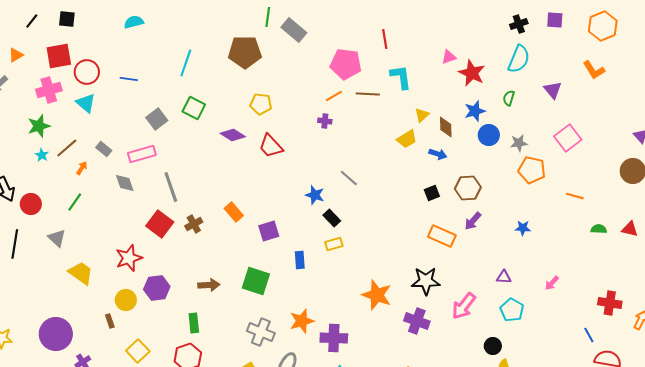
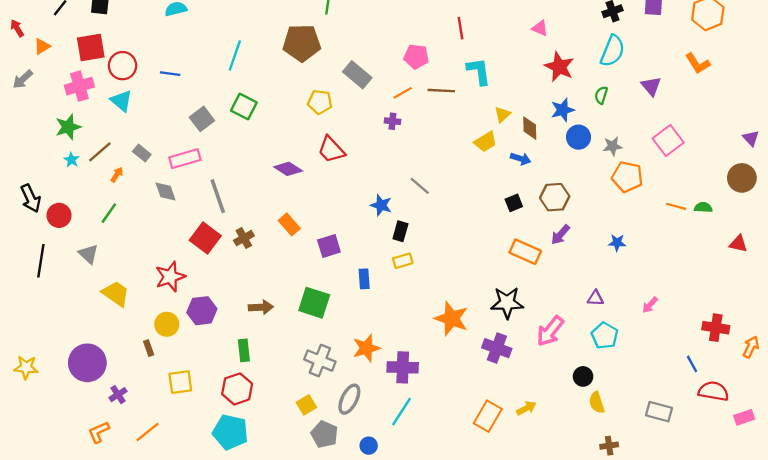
gray rectangle: (294, 30) -> (357, 75), moved
pink triangle: (449, 57) -> (540, 28), moved, turned 42
pink pentagon: (346, 64) -> (416, 57), size x0.7
purple diamond: (233, 135) -> (288, 169), moved
black rectangle: (332, 218) -> (400, 231), turned 60
green semicircle: (599, 229) -> (703, 207), moved
yellow square: (138, 351) -> (180, 382), turned 35

